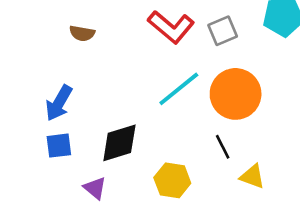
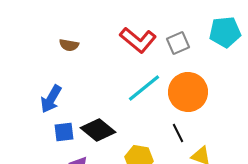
black diamond: (119, 143) -> (98, 130), turned 56
blue square: (59, 146) -> (64, 132), moved

